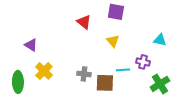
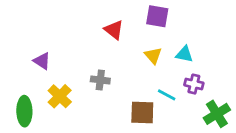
cyan triangle: (160, 40) -> (184, 54), moved
cyan line: (123, 70) -> (167, 95), turned 32
gray cross: (84, 74) -> (100, 80), moved

